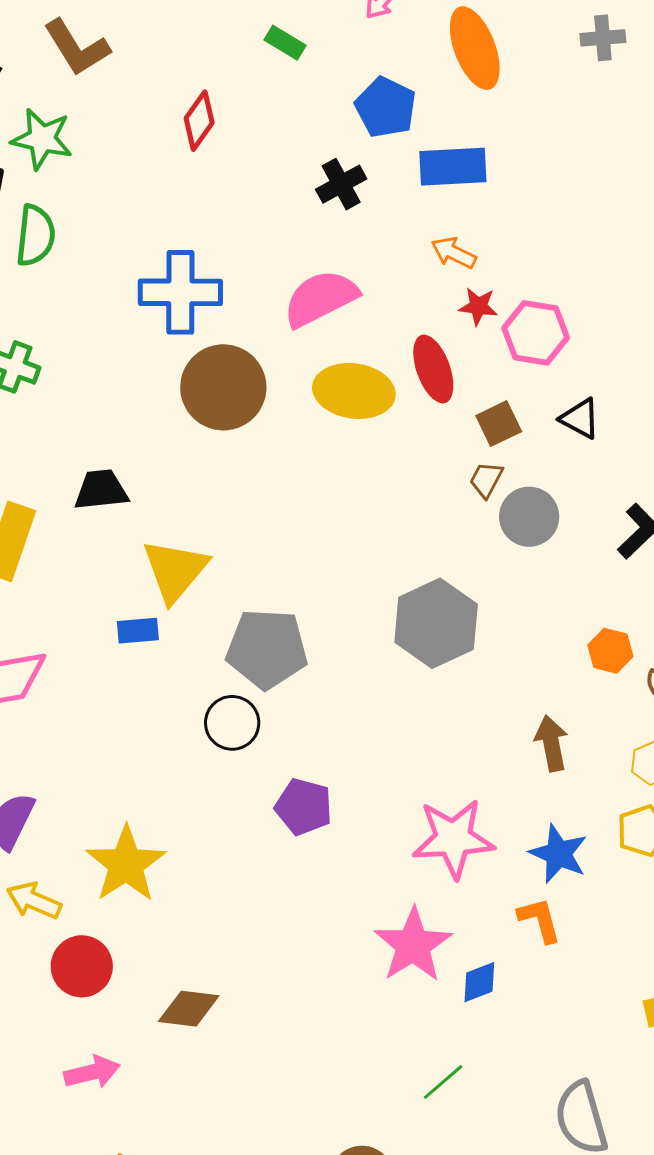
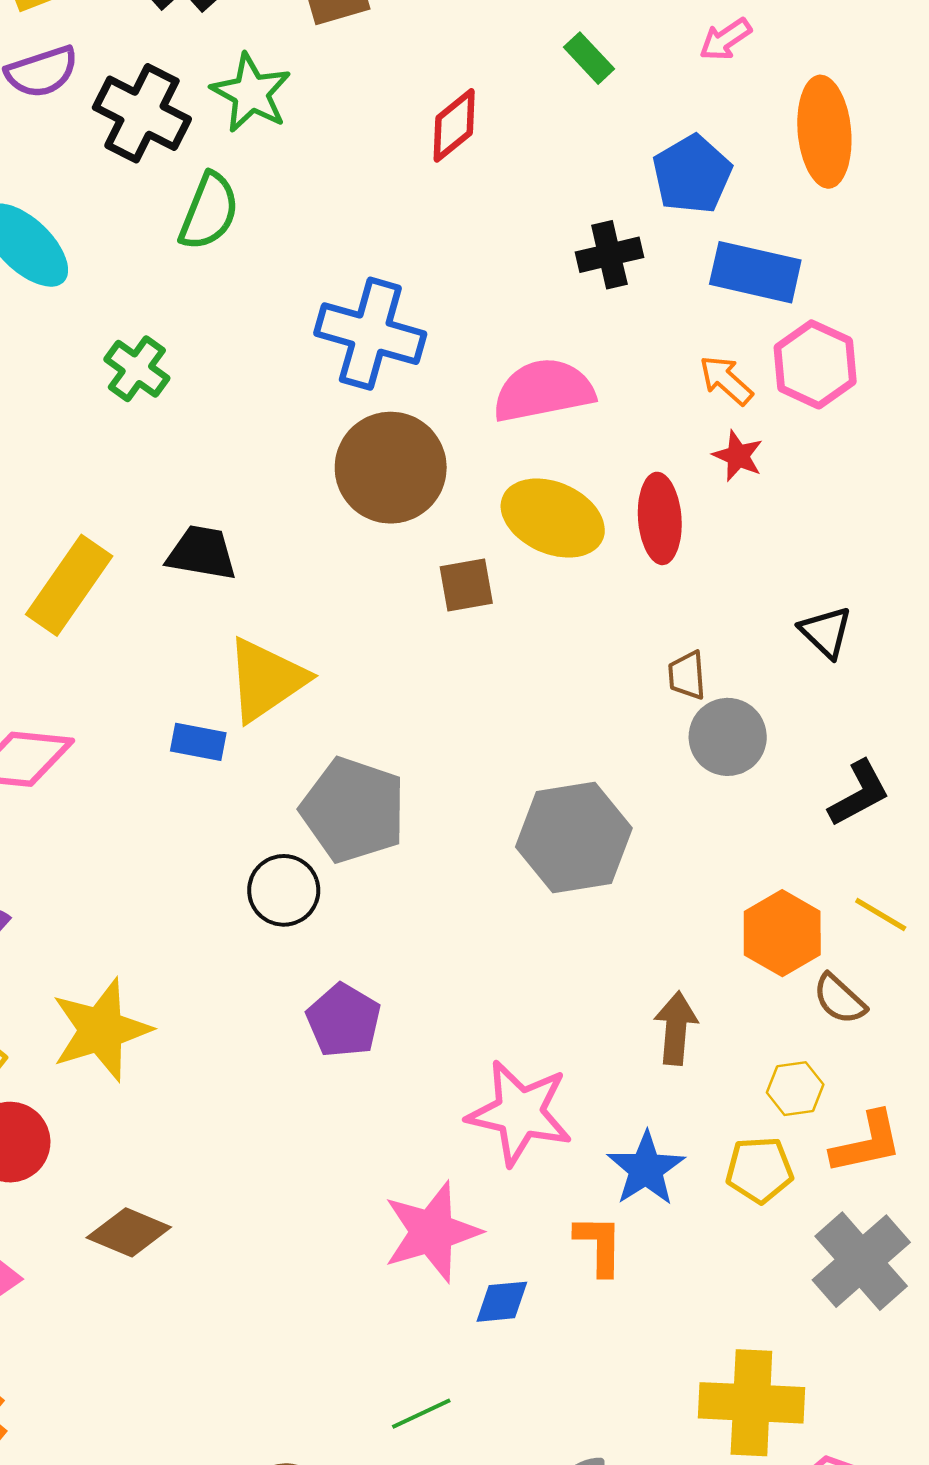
pink hexagon: (536, 333) -> (815, 364), moved
brown square: (499, 424) -> (466, 585), moved
brown trapezoid: (486, 480) -> (687, 675), turned -48
orange hexagon: (610, 651) -> (782, 933), size x1.4

